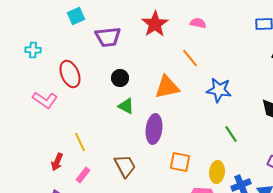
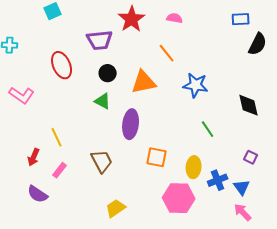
purple trapezoid: (108, 37) -> (100, 40), moved
red ellipse: (70, 74) -> (62, 65), moved
black circle: (120, 78) -> (108, 73), moved

